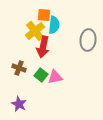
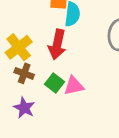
yellow cross: (35, 31) -> (19, 47), moved
purple star: (19, 104) -> (24, 108), moved

